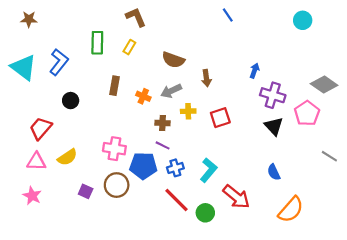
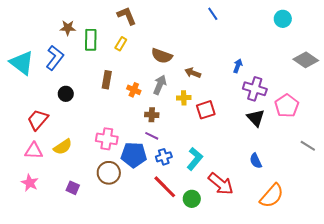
brown star: (29, 19) -> (68, 28), moved
brown arrow: (206, 78) -> (193, 73), turned 119
gray diamond: (324, 84) -> (306, 60), moved
gray arrow: (171, 91) -> (160, 85), turned 138
yellow cross: (188, 111) -> (184, 98), moved
purple square: (86, 191) -> (73, 188), moved

